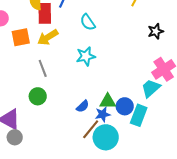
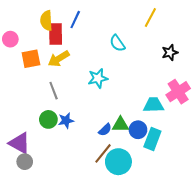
cyan semicircle: (88, 22) -> (117, 43), moved
cyan trapezoid: (151, 88) -> (153, 105), moved, turned 40
blue semicircle: (83, 106) -> (105, 130), moved
blue star: (103, 114) -> (66, 120), moved

